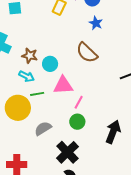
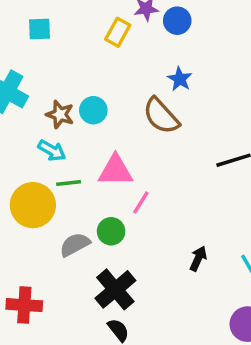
blue star: (96, 23) -> (180, 79), moved
cyan circle: (50, 64) -> (93, 110), moved
green circle: (77, 122) -> (111, 231), moved
black arrow: (113, 132) -> (198, 259), size x0.6

